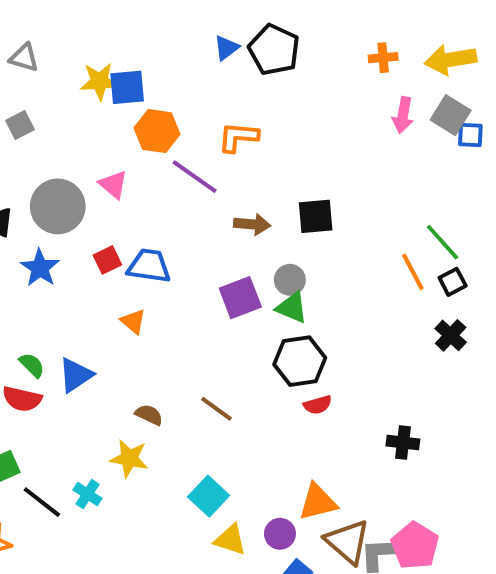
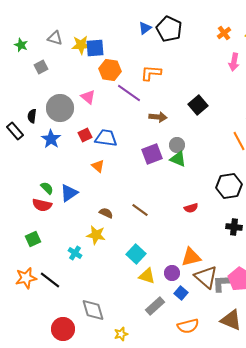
gray triangle: (24, 58) -> (55, 38), moved
orange cross: (383, 58) -> (224, 33), turned -32
black square: (316, 216) -> (198, 105), moved, turned -36
black hexagon: (300, 361) -> (229, 186), moved
black line: (42, 502) -> (50, 280), moved

